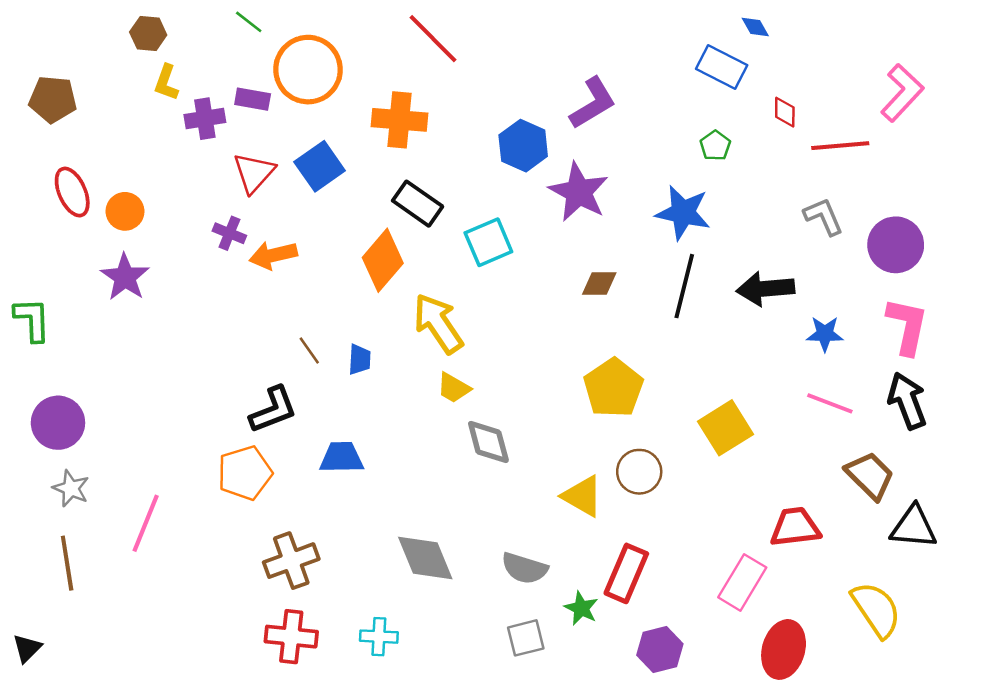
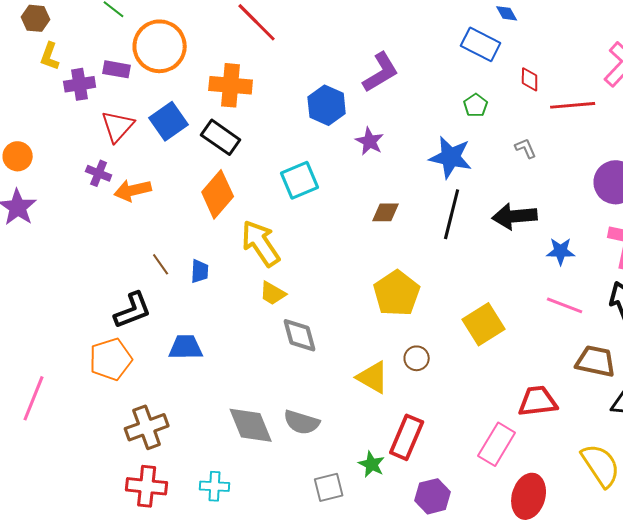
purple star: (579, 192) -> (370, 141), size x0.6
black rectangle: (418, 204) -> (221, 137), moved
gray L-shape: (823, 216) -> (526, 148), moved, size x0.7
brown circle: (639, 472) -> (417, 358), size x0.7
brown trapezoid: (870, 476) -> (596, 361), turned -33
gray semicircle: (525, 568) -> (302, 422), moved

